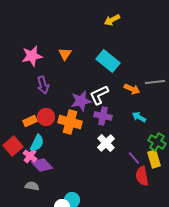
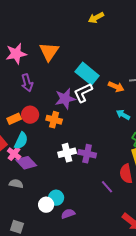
orange triangle: (65, 54) -> (49, 52), size x1.5
cyan rectangle: (108, 61) -> (87, 74), moved
purple cross: (103, 116) -> (87, 154), moved
orange cross: (70, 122) -> (54, 120), size x0.7
white cross: (106, 143) -> (67, 153), moved, turned 30
purple line: (134, 158) -> (107, 187), moved

